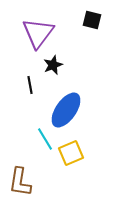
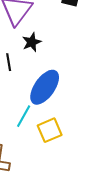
cyan line: (45, 139) -> (24, 116), turned 60

